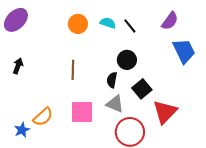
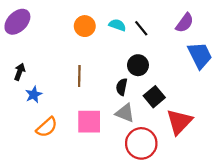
blue star: (22, 130) -> (34, 95), moved

